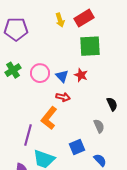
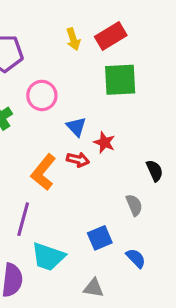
pink circle: (40, 73) -> (42, 95), moved
red star: (81, 75) -> (104, 142), moved
orange L-shape: (49, 118) -> (43, 172), moved

